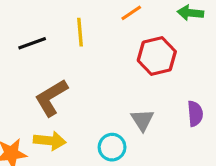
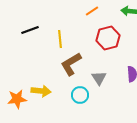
yellow line: (80, 32) -> (60, 39), moved
brown L-shape: (51, 98) -> (71, 64), moved

